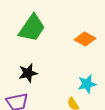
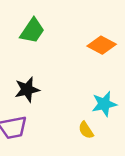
green trapezoid: (32, 28) -> (32, 31), size x0.7

